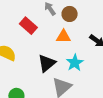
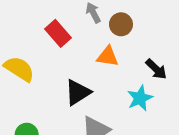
cyan star: (75, 63) -> (140, 98), moved

